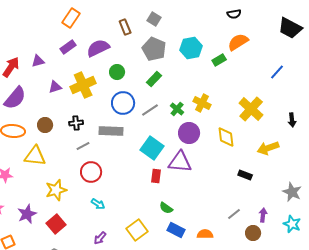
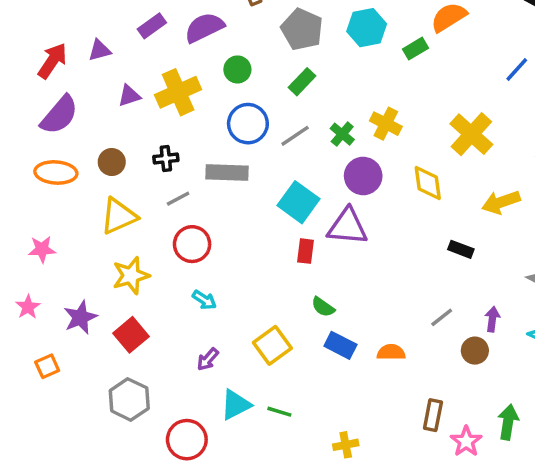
yellow triangle: (35, 156) -> (119, 216), moved, turned -30

